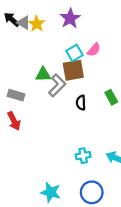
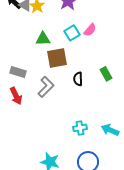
brown square: (73, 70) -> (57, 58), moved
green triangle: (43, 75) -> (43, 39), moved
gray L-shape: (57, 85) -> (46, 87), moved

